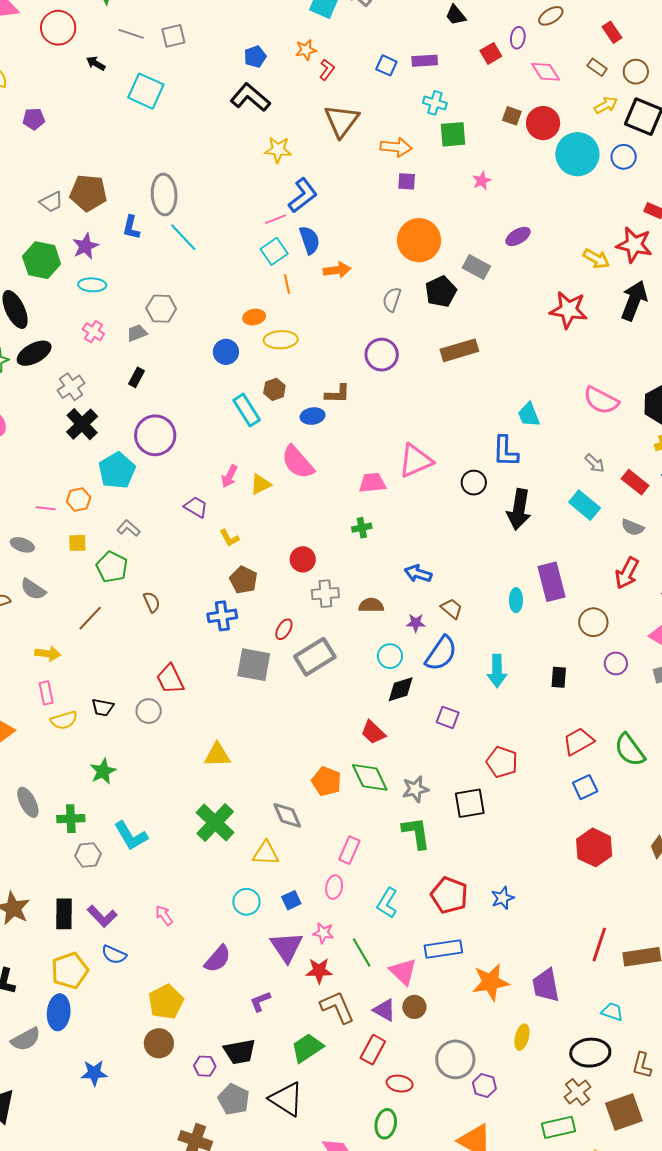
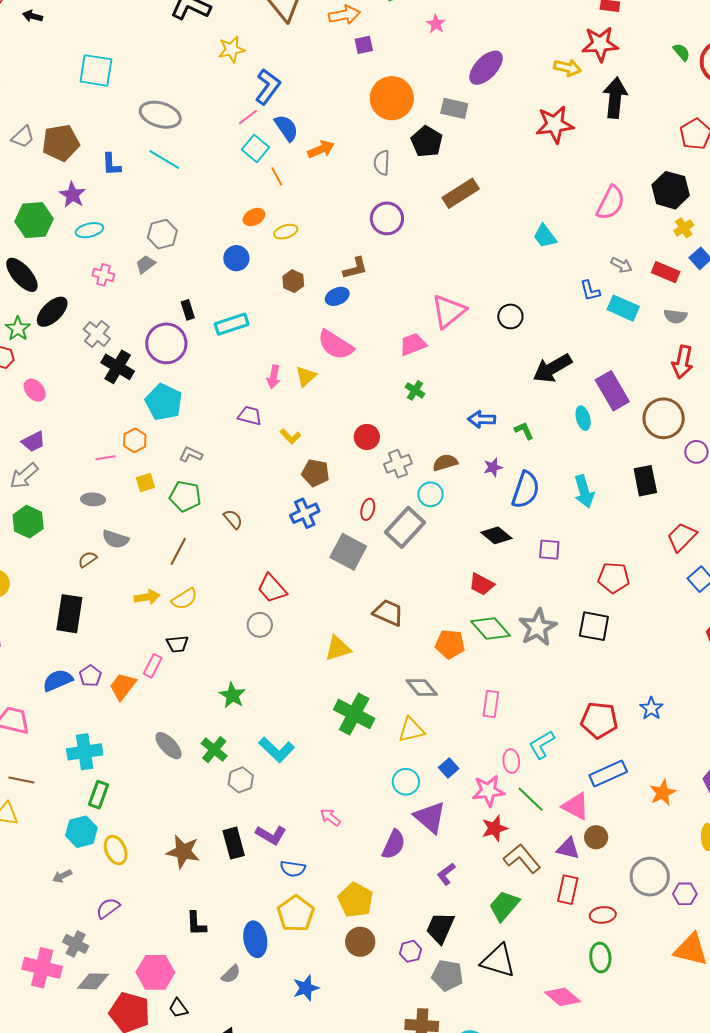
cyan square: (146, 91) -> (96, 70), moved
gray ellipse: (164, 194) -> (160, 115), moved, turned -54
gray trapezoid: (51, 202) -> (23, 137), moved
purple ellipse: (518, 236) -> (486, 68), size x1.5
yellow ellipse: (281, 340) -> (286, 232), size x0.7
black rectangle: (136, 377) -> (188, 310), moved, turned -30
pink semicircle: (601, 400) -> (611, 203), turned -75
cyan rectangle: (247, 410) -> (232, 324), moved, turned -60
purple circle: (155, 435) -> (166, 343), moved
blue L-shape: (505, 451) -> (590, 291), moved, size x0.7
black arrow: (519, 509) -> (552, 368), moved, turned 66
green cross: (362, 528) -> (415, 390), turned -30
brown trapezoid: (452, 609) -> (388, 613), moved, size x1.4
brown circle: (593, 622) -> (664, 418), size x1.4
cyan circle: (390, 656) -> (430, 494), moved
gray square: (254, 665) -> (348, 552), turned 33
black rectangle: (559, 677) -> (645, 481), size x1.4
black diamond: (401, 689) -> (496, 535), turned 72
pink rectangle: (46, 693) -> (153, 666), moved, turned 55
black trapezoid: (103, 707) -> (177, 644), moved
yellow semicircle: (64, 720) -> (184, 599), moved
gray star: (415, 789) -> (538, 627), size x1.4
black square: (470, 803) -> (594, 626), turned 36
green cross: (71, 819) -> (214, 750), turned -32
green L-shape: (416, 833) -> (524, 431), moved, size x0.6
pink ellipse: (334, 887) -> (511, 761), moved
cyan L-shape: (387, 903) -> (542, 745), turned 44
pink star: (323, 933) -> (488, 791), size x1.5
purple triangle: (287, 947) -> (430, 817), moved
yellow pentagon: (70, 971) -> (296, 914), moved
orange star: (491, 982) -> (663, 793), size x0.7
gray semicircle: (26, 1039) -> (231, 974), size x0.7
black trapezoid: (240, 1052) -> (440, 928), turned 140

